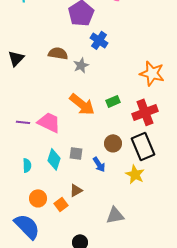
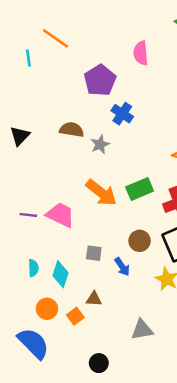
green rectangle: (113, 101) -> (140, 189), size x1.5
cyan diamond: (54, 159) -> (61, 274), moved
brown triangle: (76, 190) -> (94, 299), turned 32

